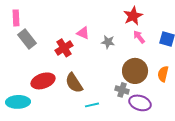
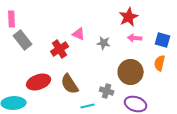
pink arrow: (139, 37) -> (135, 38), turned -48
orange semicircle: (163, 74) -> (160, 63), moved
gray cross: (122, 90) -> (107, 91), moved

